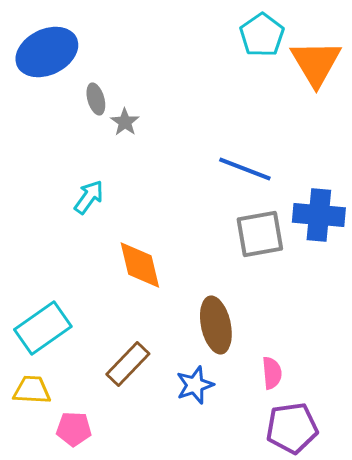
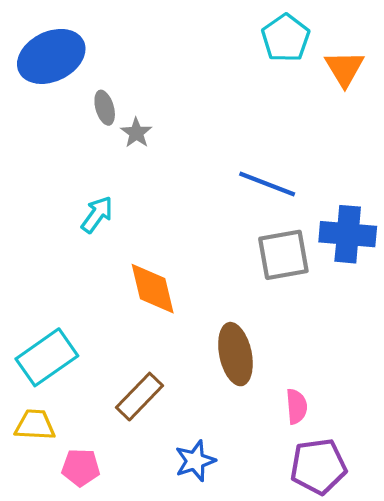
orange triangle: (316, 63) -> (344, 68), size x0.7
blue star: (195, 385) -> (195, 461), moved

